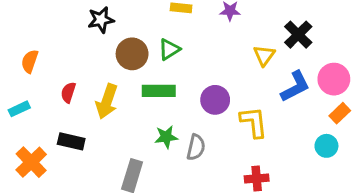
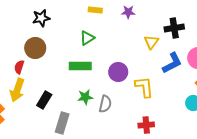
black cross: (298, 35) -> (174, 28), turned 36
brown circle: (132, 54) -> (35, 48), moved
yellow arrow: (107, 101) -> (17, 90), moved
black rectangle: (71, 141) -> (44, 100), moved, turned -72

